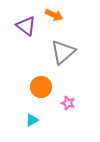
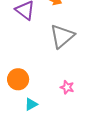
orange circle: (41, 87) -> (18, 79), moved

